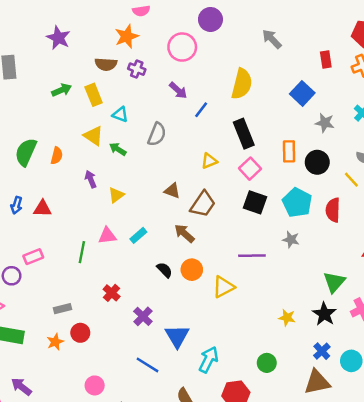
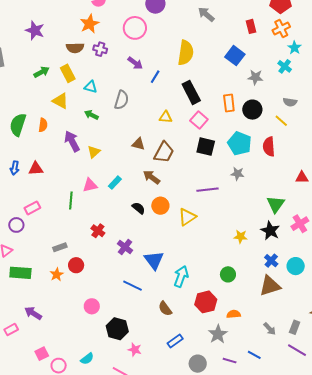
yellow triangle: (93, 136) -> (60, 101), moved
yellow triangle: (209, 161) -> (166, 117), turned 32
purple arrow: (91, 179) -> (72, 141), size x1.5

